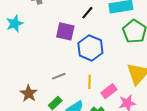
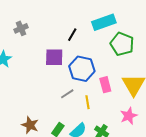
gray line: (59, 76) -> (67, 94), moved
pink rectangle: (109, 91) -> (105, 85), moved, turned -56

